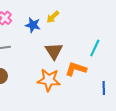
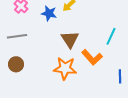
orange L-shape: (76, 69) -> (92, 57), turned -150

